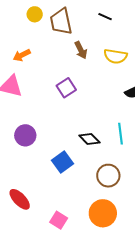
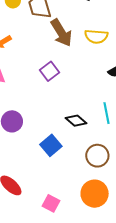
brown arrow: (81, 50) -> (61, 33), size x1.6

